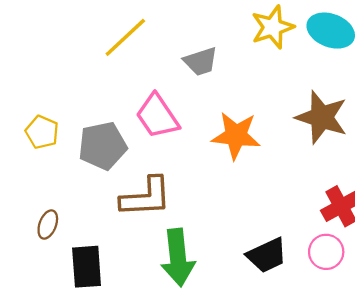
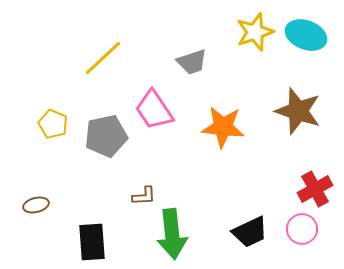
yellow line: (125, 37) -> (103, 58), moved
brown L-shape: (146, 197) -> (144, 196), moved, size x0.5
brown ellipse: (48, 224) -> (36, 205), moved, turned 55

